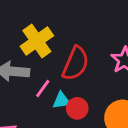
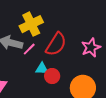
pink line: (43, 89) -> (29, 49), moved

